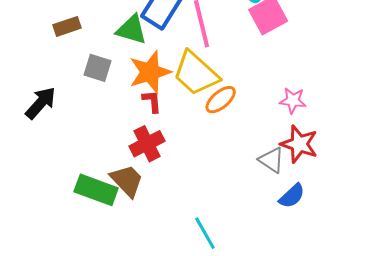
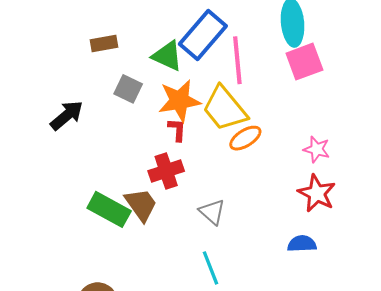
gray triangle: (272, 160) -> (212, 212), moved
blue semicircle: (292, 196) -> (302, 244), turned -148

